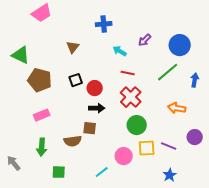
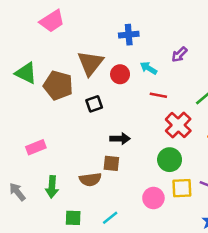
brown triangle: (73, 47) -> (90, 63), size x1.6
brown pentagon: (40, 80) -> (58, 85), moved
red circle: (95, 88) -> (120, 74), moved
red cross: (131, 97) -> (178, 125), moved
pink rectangle: (42, 115) -> (36, 147), moved
gray arrow: (14, 163) -> (17, 192), moved
cyan line: (102, 172) -> (110, 218), moved

